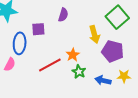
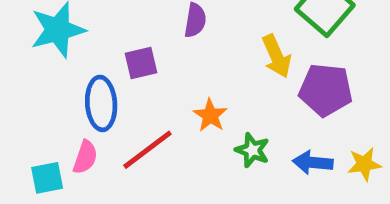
orange star: (73, 55) -> (210, 115), moved
red line: (50, 65) -> (147, 150), moved
yellow star: (124, 76) -> (364, 164), moved

